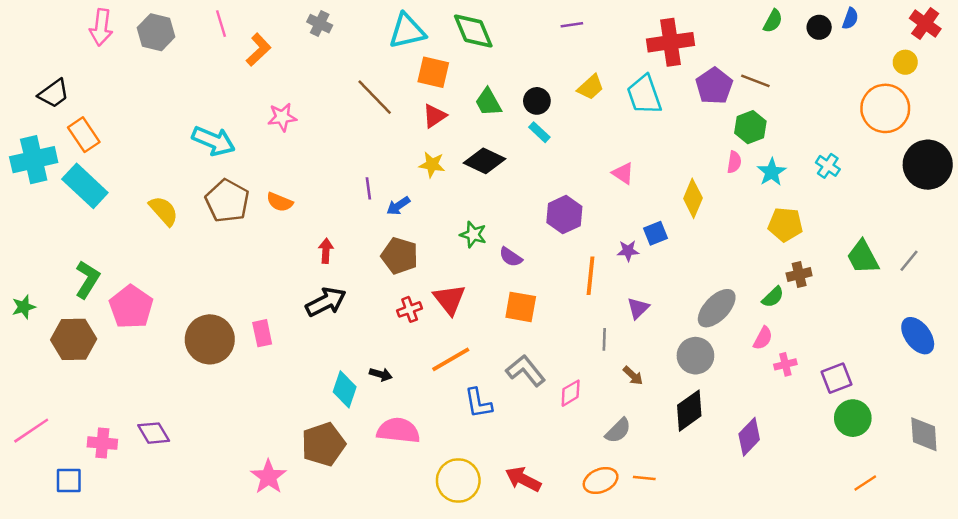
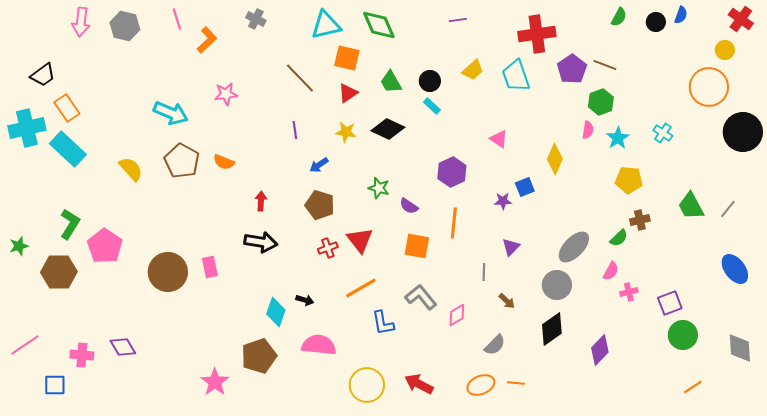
purple line: (368, 188) -> (295, 130), moved
orange line: (591, 276) -> (454, 223), moved
black arrow: (326, 302) -> (261, 242), turned 36

